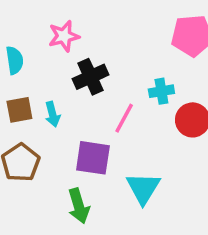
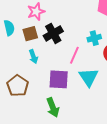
brown square: (19, 110) -> (30, 34), moved
cyan triangle: (143, 188) -> (89, 77), moved

